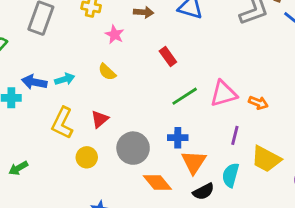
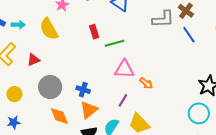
yellow semicircle: (107, 72) -> (49, 29), size x1.6
green line: (185, 96) -> (114, 43), moved
yellow circle: (87, 157) -> (14, 94), moved

